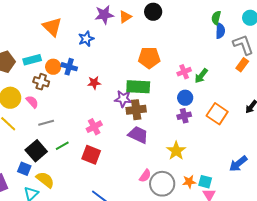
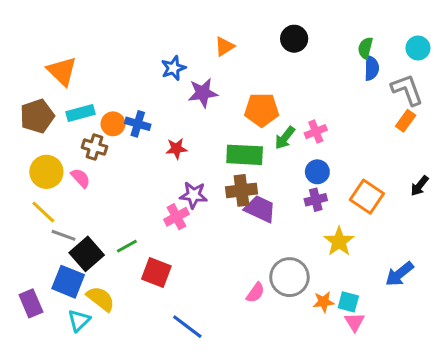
black circle: (153, 12) -> (294, 39), moved
purple star: (104, 15) -> (203, 93), moved
orange triangle: (52, 27) -> (62, 71), moved
blue star: (86, 39) -> (173, 68), moved
green arrow: (201, 76) -> (285, 138), moved
purple star: (123, 99) -> (194, 195), moved
gray line: (46, 123) -> (63, 235), moved, turned 35
purple trapezoid: (138, 135) -> (260, 209), moved
yellow star: (176, 151) -> (339, 241), moved
red square: (91, 155) -> (156, 272), moved
blue square: (24, 169) -> (68, 282), size x1.5
gray circle: (162, 184) -> (289, 277), moved

